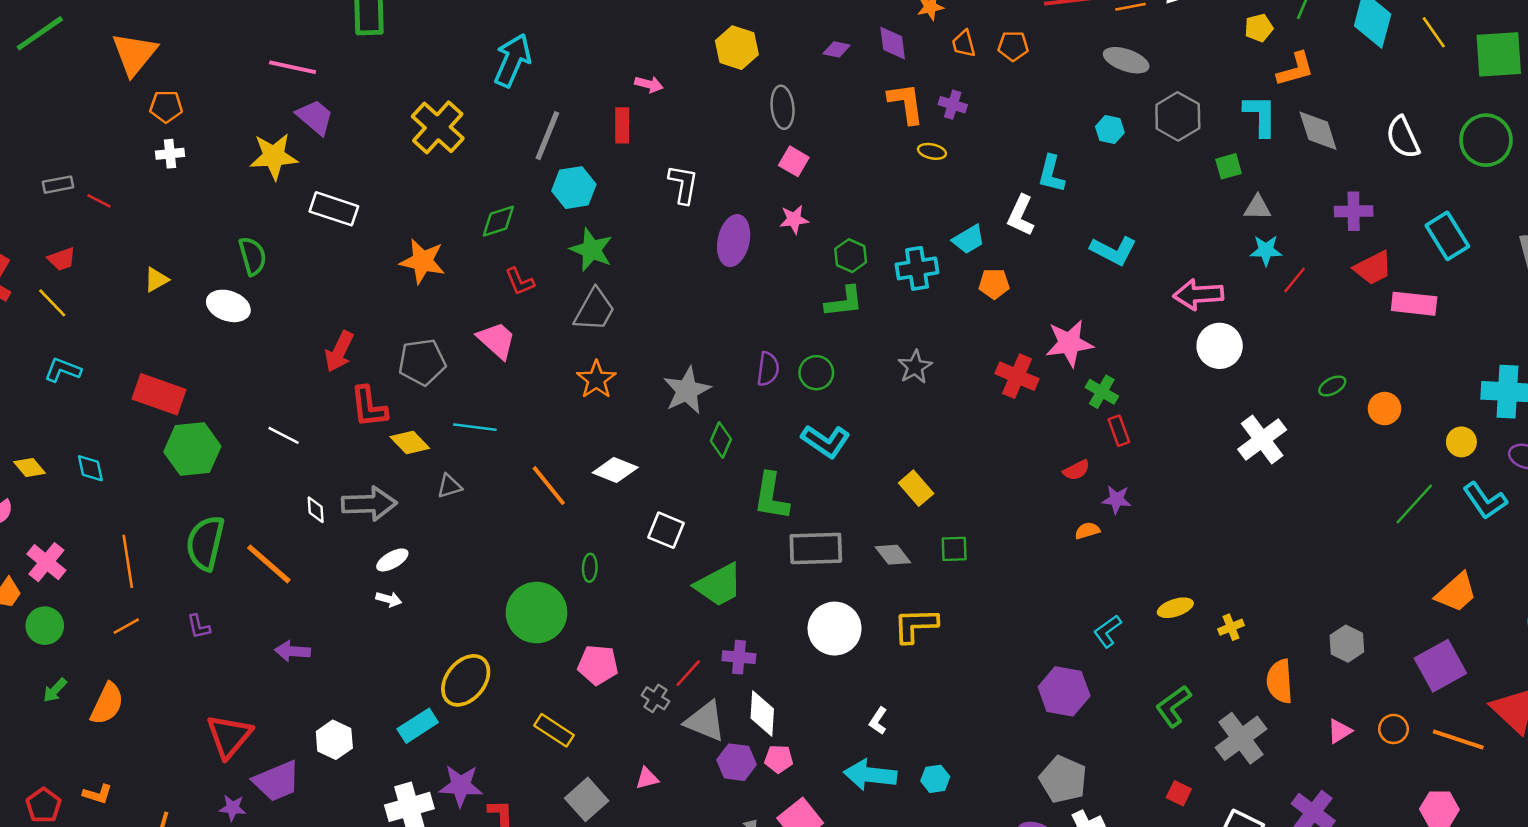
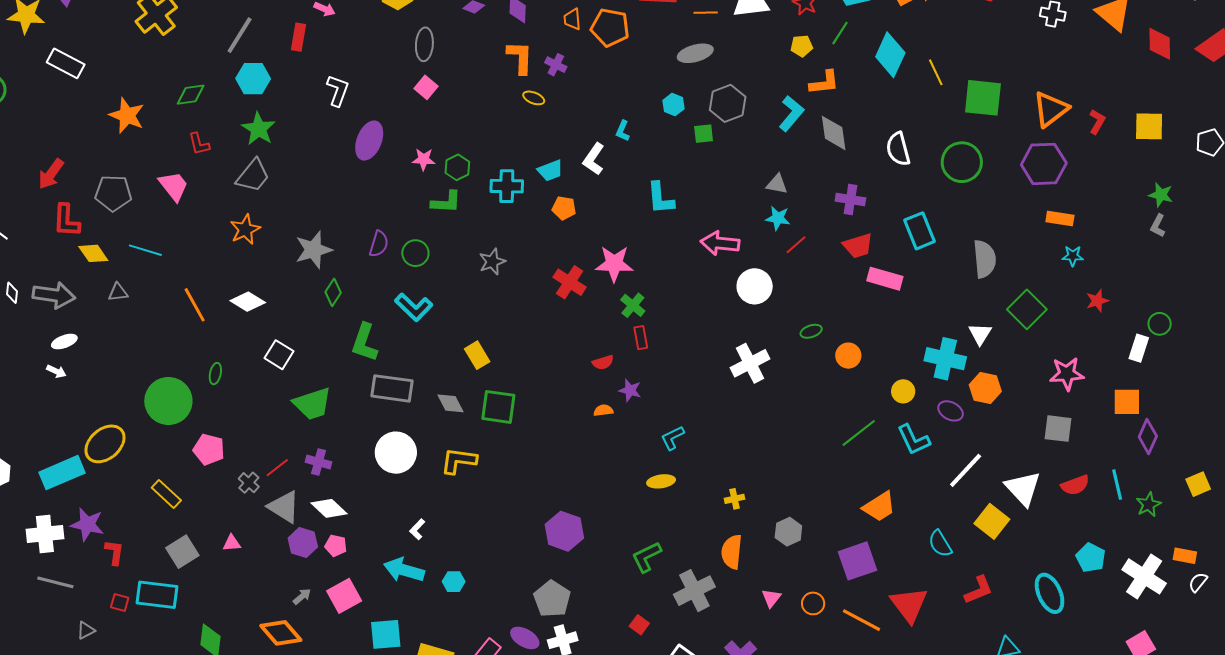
orange pentagon: (1013, 46) -> (610, 27), size x1.6
gray ellipse: (1126, 60) -> (695, 53), turned -44
cyan L-shape: (1260, 115) -> (791, 114), turned 30
green square: (1229, 166) -> (704, 134), moved
cyan L-shape: (1051, 174) -> (623, 131), size x0.7
pink star: (794, 219) -> (424, 159), moved
cyan L-shape: (1114, 251) -> (660, 198), turned 48
white circle: (1220, 346) -> (755, 286), moved
green square: (954, 549) -> (498, 407), size x1.6
yellow cross: (1231, 627) -> (734, 499), moved
cyan L-shape: (1108, 631) -> (672, 438), moved
white diamond: (762, 713) -> (329, 508), turned -60
cyan rectangle: (418, 726) -> (62, 473), size x1.4
pink triangle: (1340, 731) -> (771, 598), turned -30

